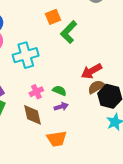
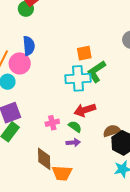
cyan cross: (26, 55) -> (78, 78), moved
red arrow: (92, 71) -> (85, 110), moved
brown diamond: (33, 115) -> (44, 159), moved

